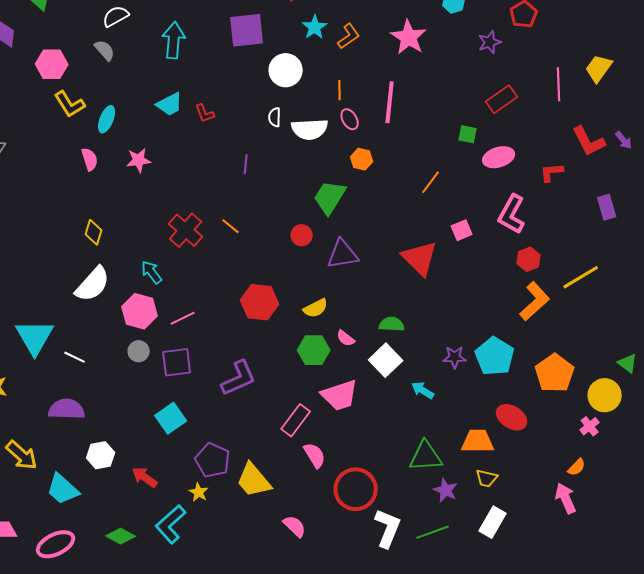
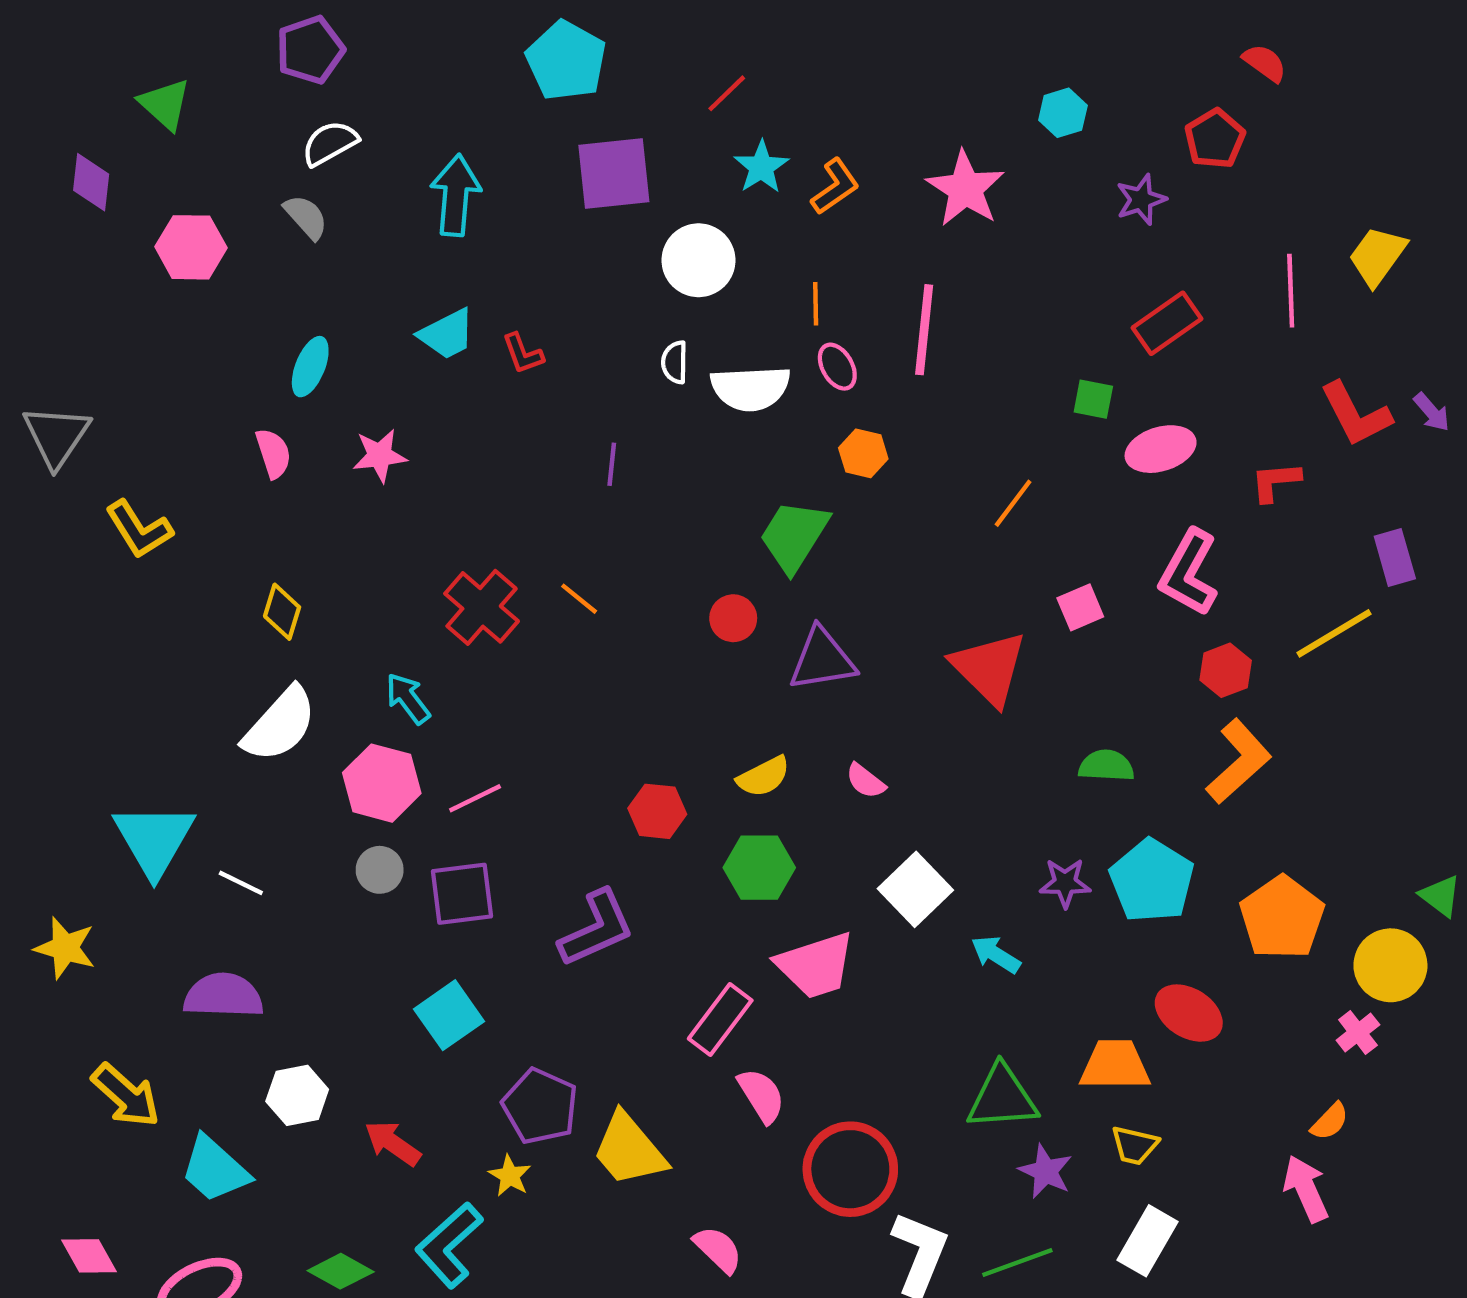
yellow L-shape: (70, 104) -> (139, 529), moved
yellow line: (581, 277) -> (1334, 633), moved
red hexagon: (260, 302) -> (657, 811), moved, size x0.7
green semicircle: (392, 324) -> (1106, 766), moved
pink semicircle: (346, 338) -> (866, 781), moved

